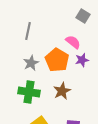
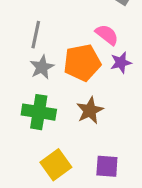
gray line: (28, 31) -> (36, 35), moved
orange pentagon: (57, 60) -> (82, 63), turned 30

